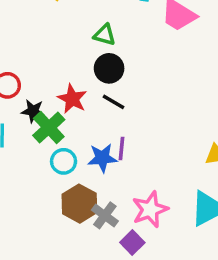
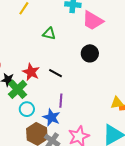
black circle: (109, 68) -> (90, 53), moved
blue star: (102, 158) -> (51, 117), moved, turned 30

